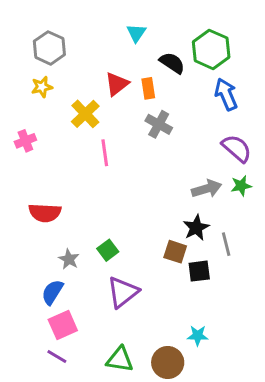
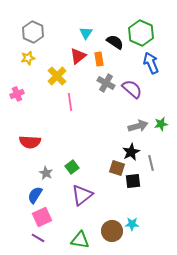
cyan triangle: (136, 33) -> (86, 33), moved
purple semicircle: (237, 148) -> (132, 89), moved
brown circle: (168, 362) -> (112, 231), moved

